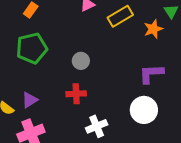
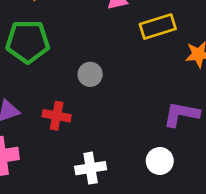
red cross: (76, 94) -> (57, 116), moved
white circle: (144, 110) -> (160, 161), size x0.7

